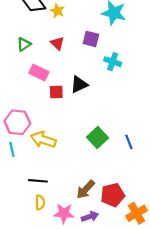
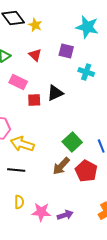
black line: (38, 181) -> (16, 170), moved
brown arrow: (86, 189) -> (61, 166), moved
red pentagon: (113, 195) -> (86, 171), moved, turned -30

